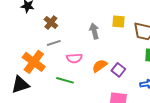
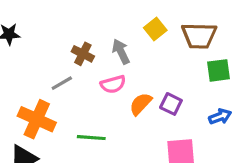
yellow square: (118, 22) -> (155, 29), turned -32
brown cross: (51, 23) -> (83, 54), moved
pink semicircle: (74, 58) -> (113, 84), moved

